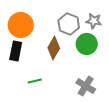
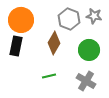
green circle: (87, 44) -> (89, 50), moved
green line: (35, 81) -> (49, 76), moved

